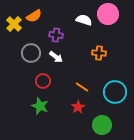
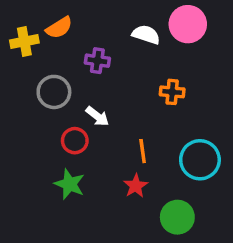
yellow cross: (14, 24) -> (24, 42), turned 35
white arrow: (56, 57) -> (97, 116), moved
orange line: (82, 87) -> (143, 151), turned 48

